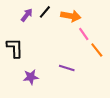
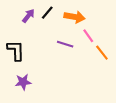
purple line: (67, 68) -> (65, 44), moved
purple star: (31, 77) -> (23, 82), moved

